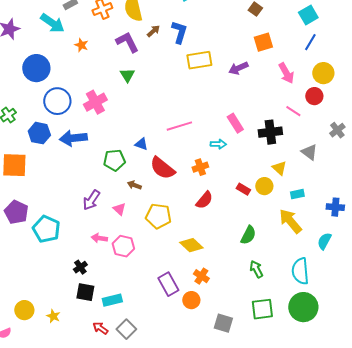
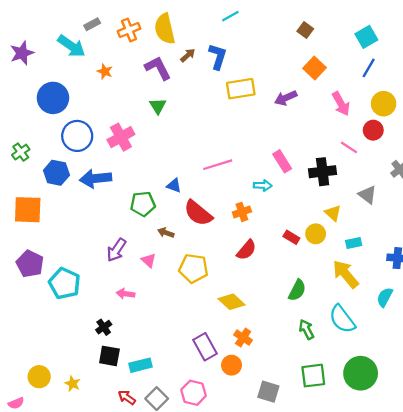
orange square: (263, 42) -> (314, 68), turned -30
pink hexagon: (123, 246) -> (194, 393), moved
cyan semicircle: (300, 271) -> (342, 319), moved, turned -32

